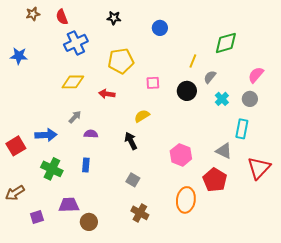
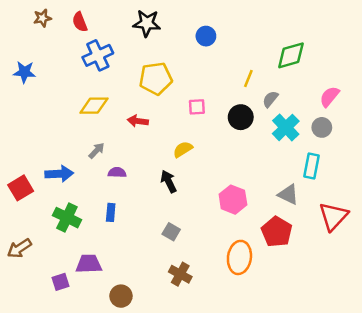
black star: (114, 18) -> (147, 23), size x1.5
cyan cross: (222, 99) -> (286, 127), size x1.5
purple square: (37, 217) -> (60, 282), moved
brown circle: (89, 222) -> (121, 296), moved

